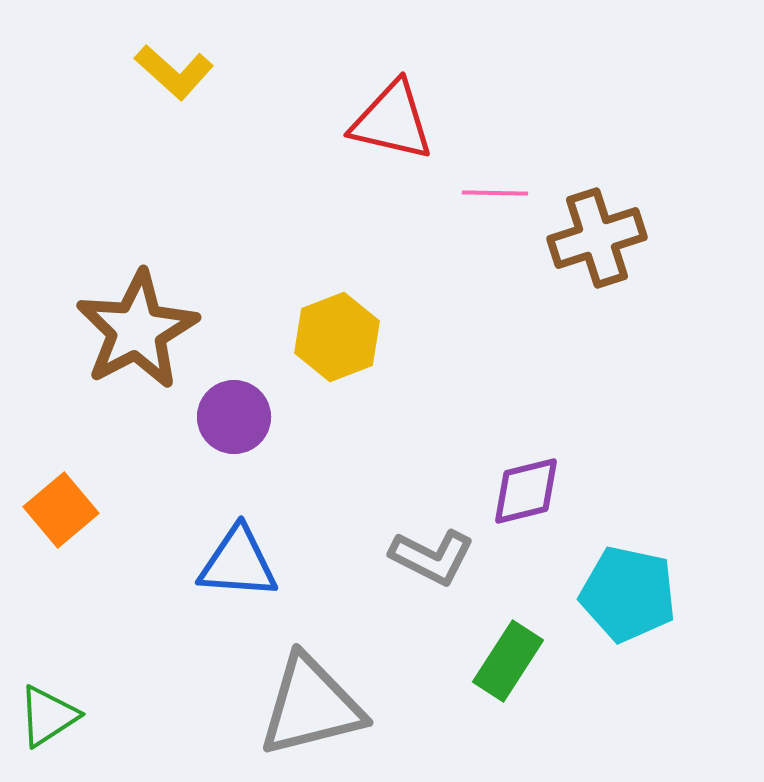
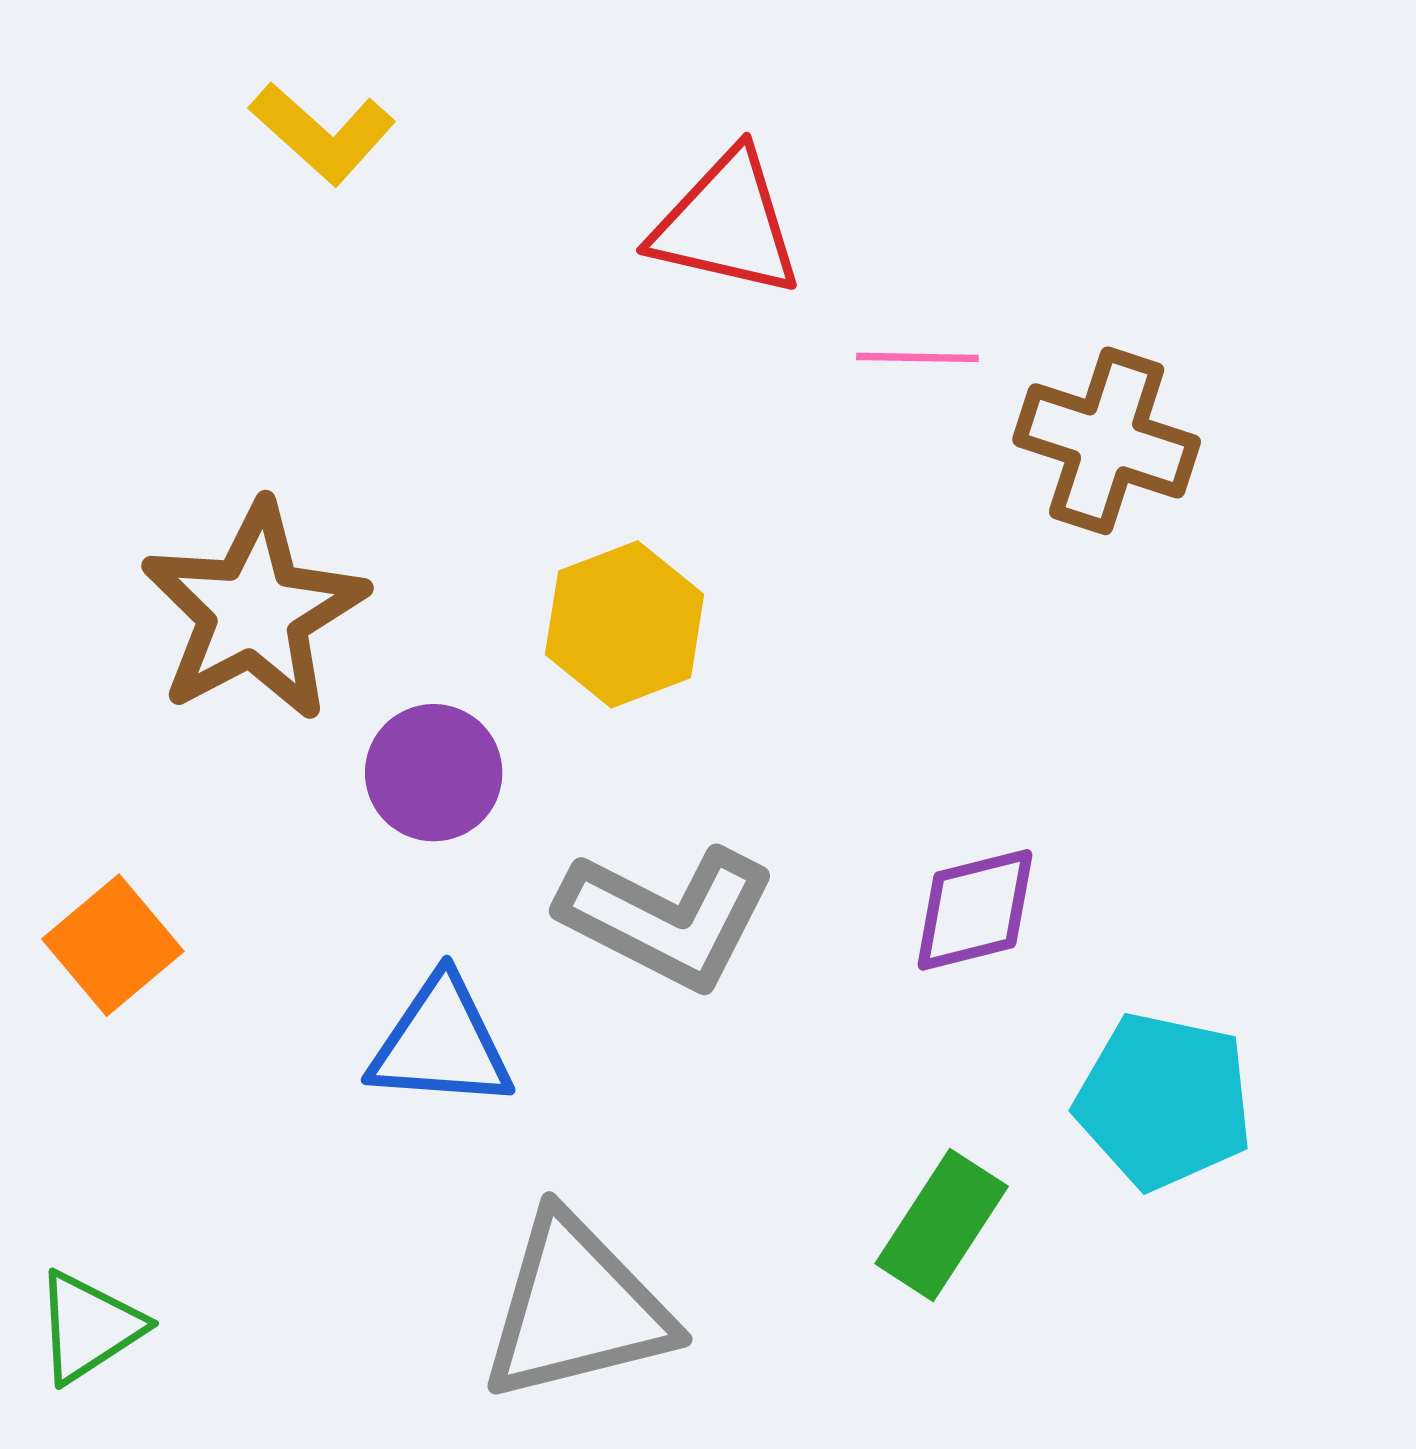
brown cross: (597, 238) -> (1107, 441), turned 36
gray L-shape: (432, 557) -> (667, 917), moved, size x1.4

